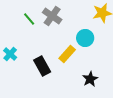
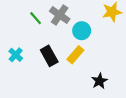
cyan circle: (85, 38) -> (82, 31), moved
black rectangle: (42, 66) -> (49, 56), moved

